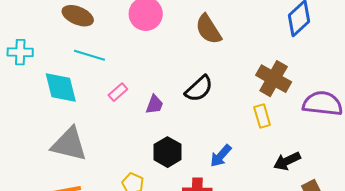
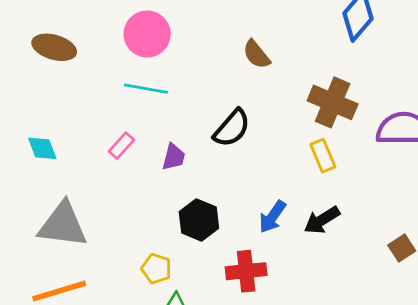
brown semicircle: (208, 29) -> (257, 54), moved, size x0.7
cyan line: (89, 55) -> (146, 89), moved
cyan diamond: (61, 87) -> (42, 148), size x0.6
black arrow: (287, 161) -> (322, 220), moved

